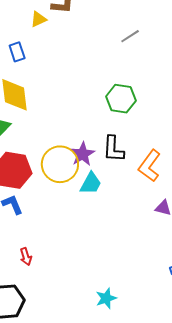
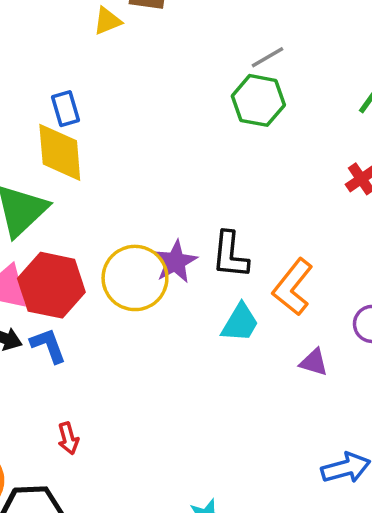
blue rectangle: (17, 52) -> (66, 109), moved
green hexagon: (121, 99) -> (258, 100), moved
cyan trapezoid: (91, 183) -> (240, 323), moved

